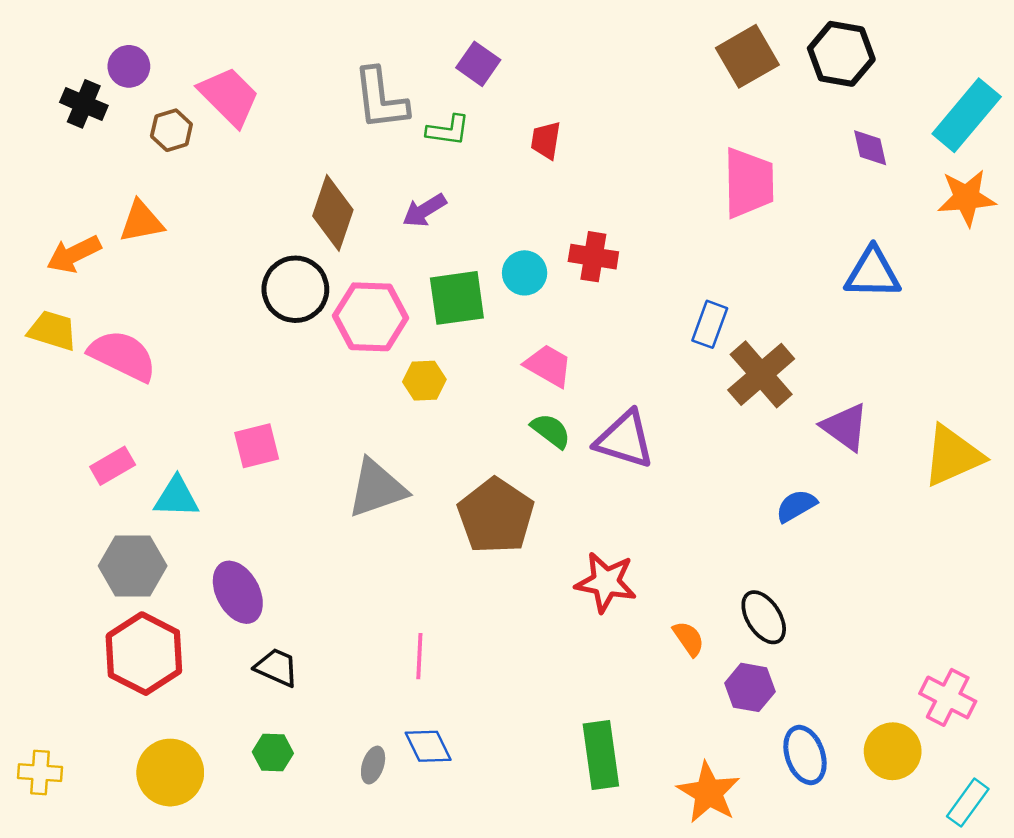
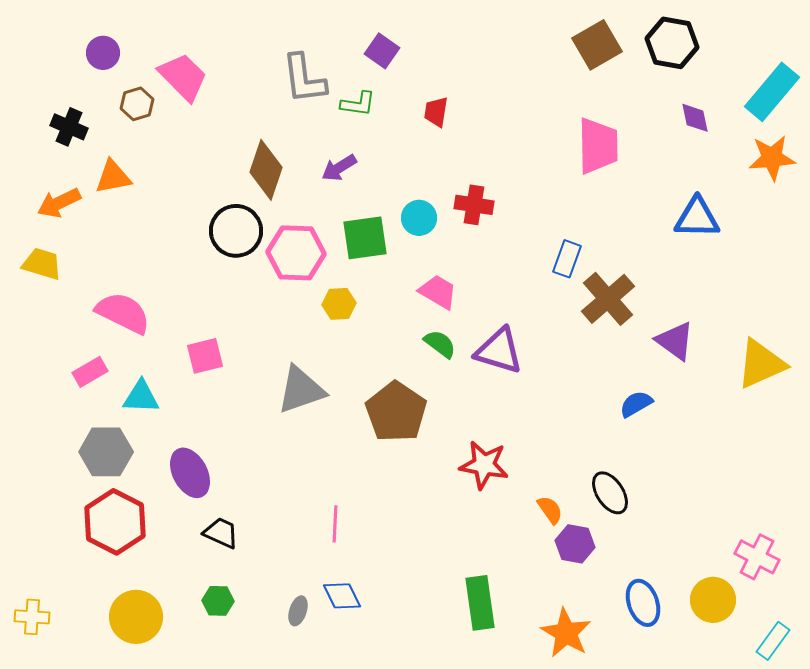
black cross: (84, 104) -> (69, 127), moved
pink semicircle: (123, 356) -> (123, 313), moved
purple hexagon: (750, 687) -> (575, 544), moved

